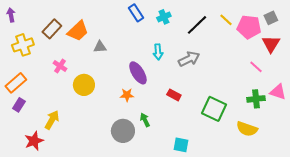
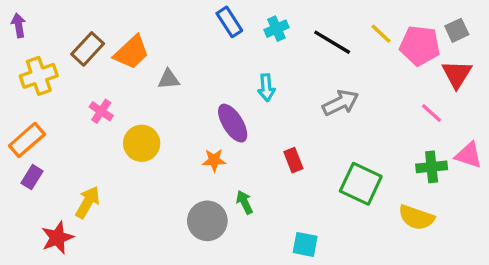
black line: (197, 25) -> (332, 42), turned 75
gray arrow: (189, 59) -> (341, 103), moved
red rectangle: (174, 95) -> (293, 160), turned 40

